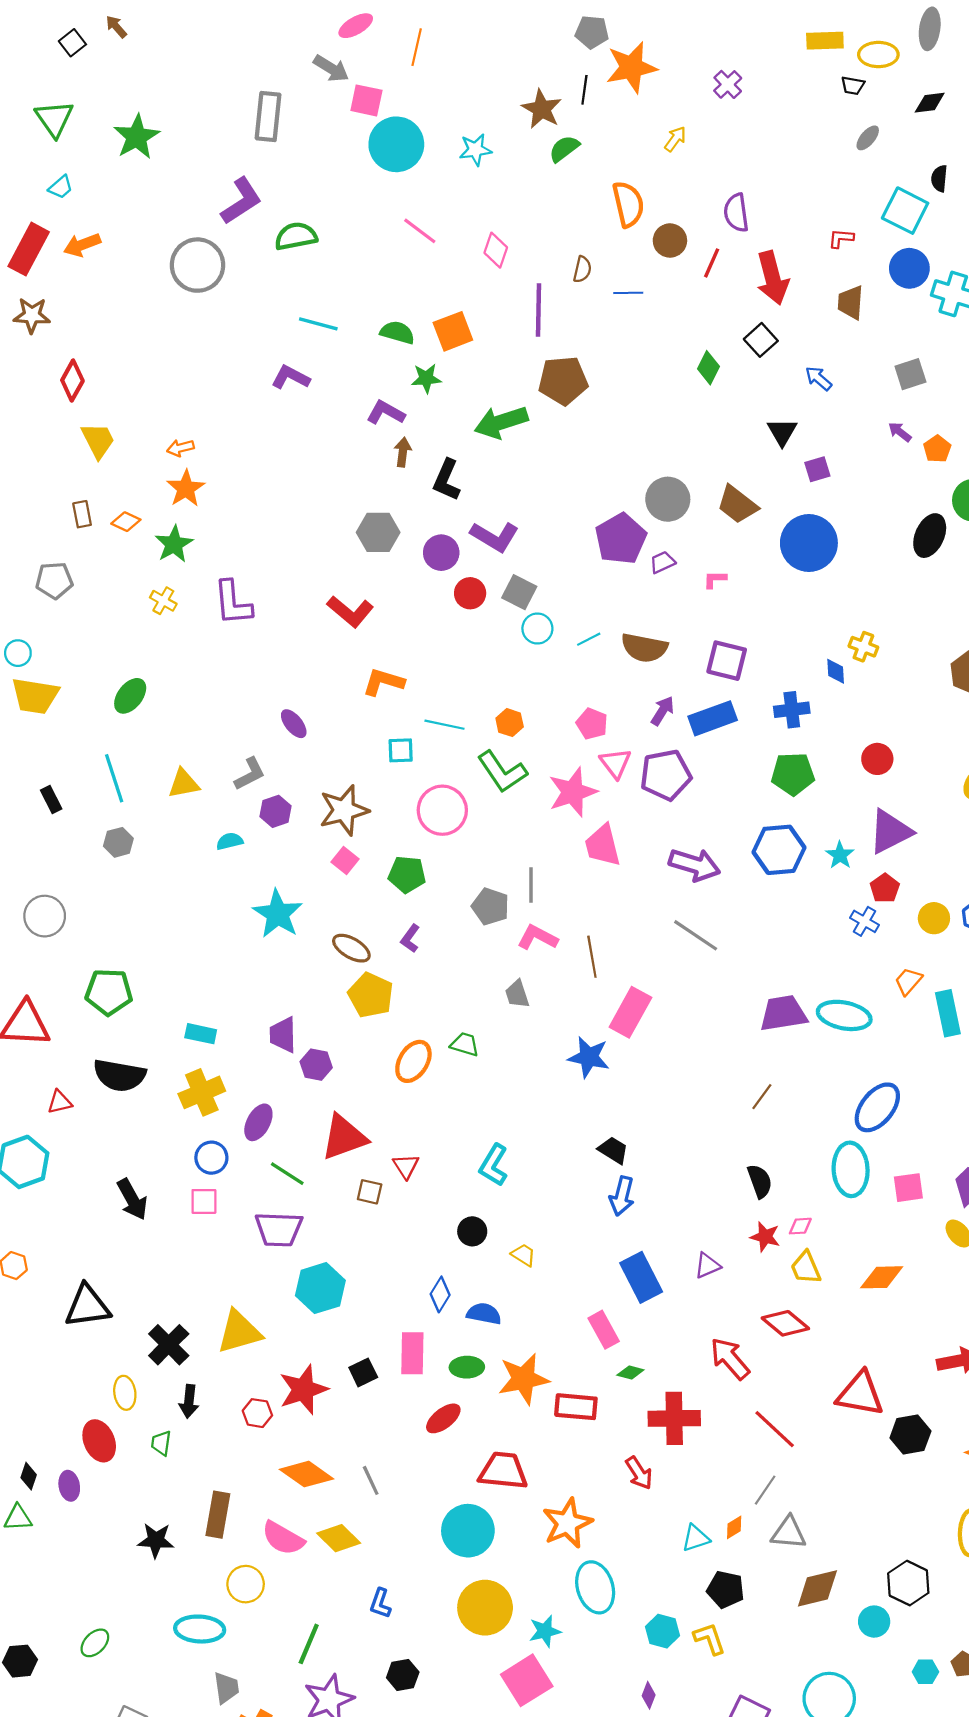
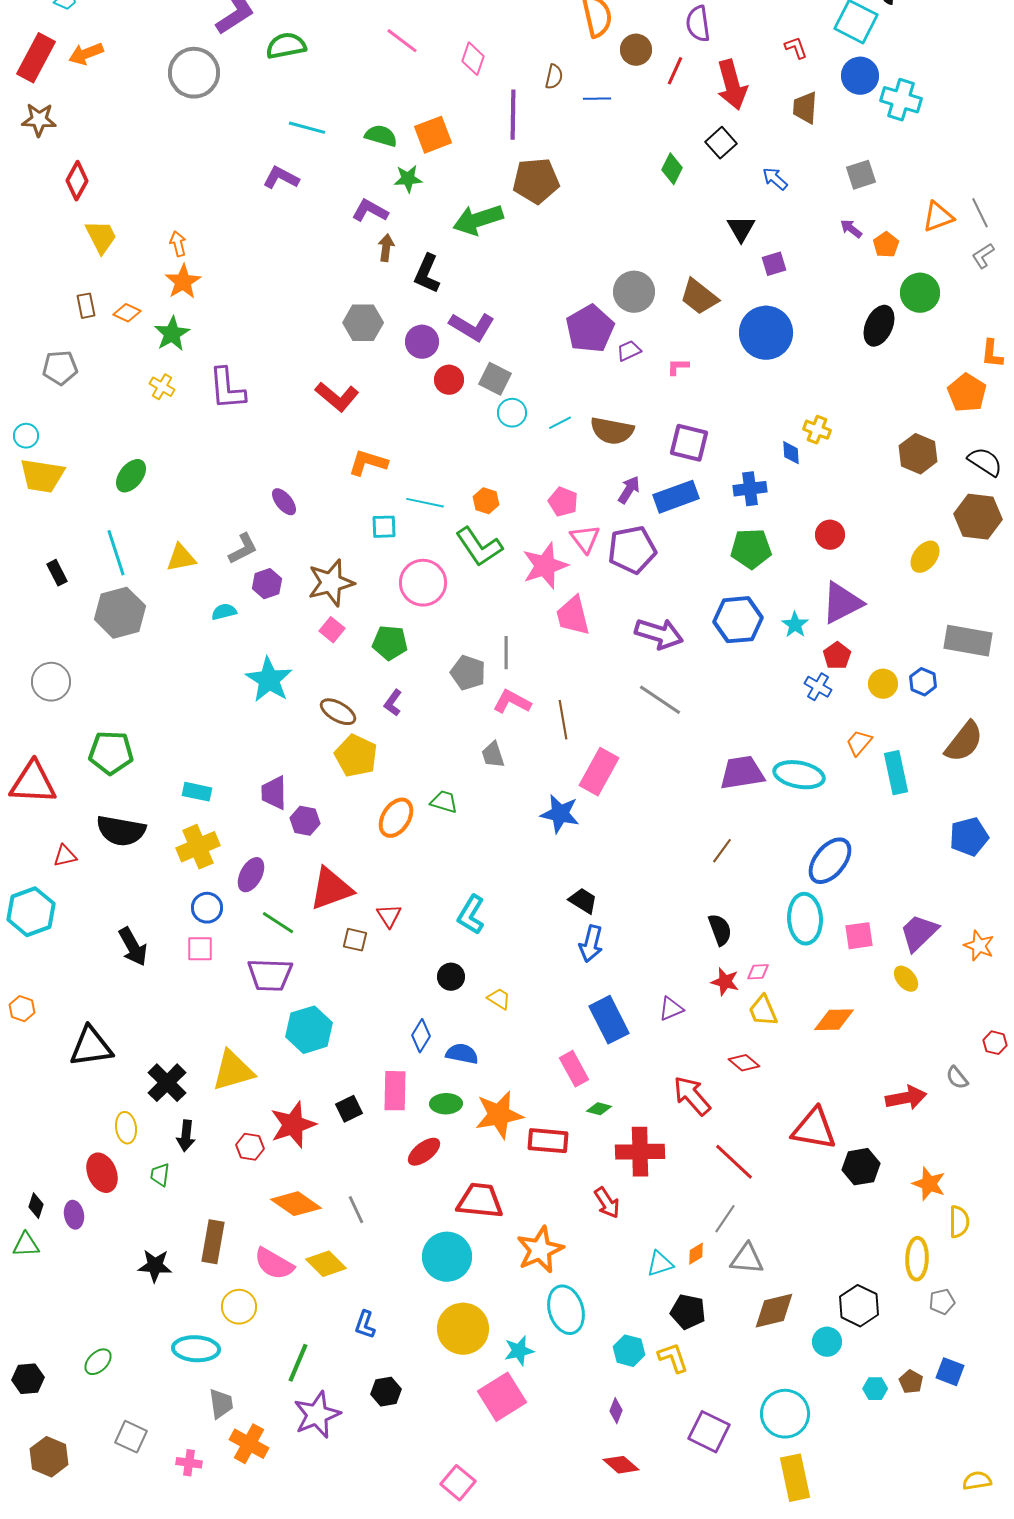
red L-shape: (841, 238) -> (796, 48), turned 65
orange arrow: (180, 448) -> (178, 244), turned 90
gray hexagon: (118, 842) -> (120, 613), size x1.8
red diamond: (785, 1323) -> (744, 1063), size x0.7

